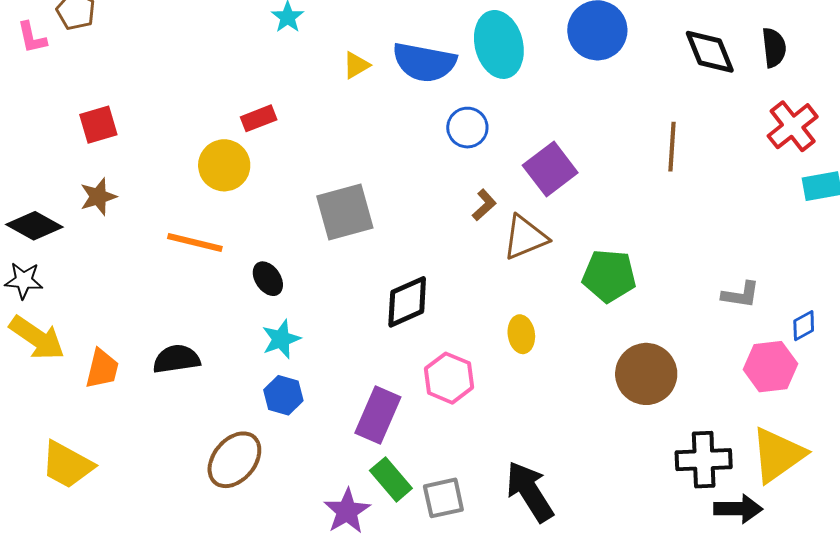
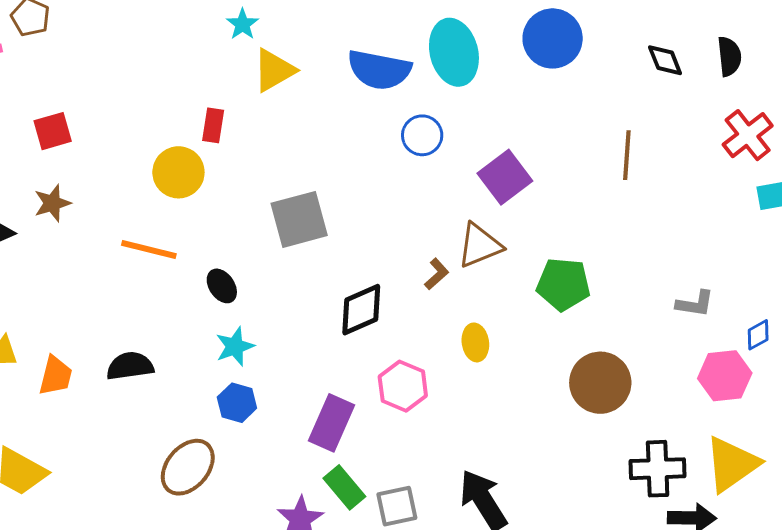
black diamond: (710, 52) -> (665, 60), size x0.7
yellow triangle: (356, 65) -> (274, 70), moved, size x1.6
red rectangle: (259, 118) -> (213, 125), turned -60
brown L-shape: (484, 205) -> (437, 274), moved

